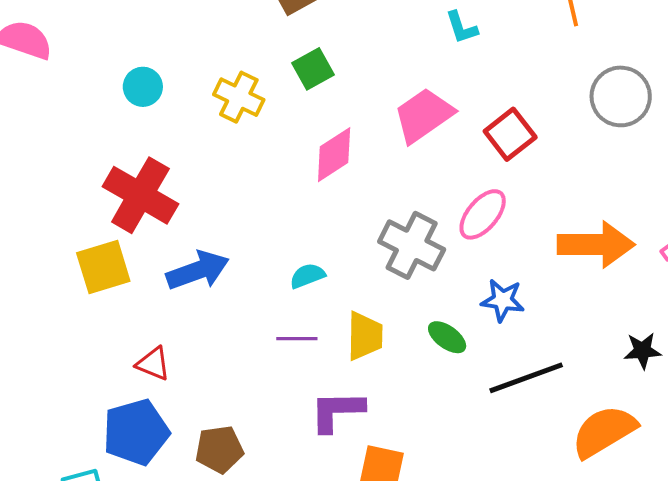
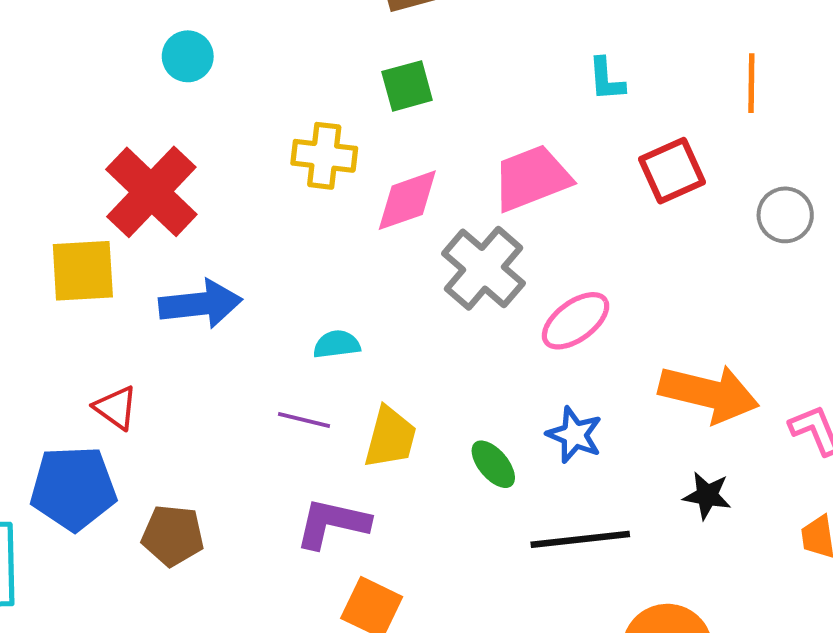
gray circle: (621, 96) -> (785, 215), size x0.7
yellow cross: (239, 97) -> (324, 156), moved, turned -33
red square: (510, 134) -> (672, 171), moved
gray cross: (412, 245) -> (483, 268), moved
black star: (642, 351) -> (707, 496), moved

